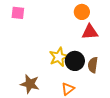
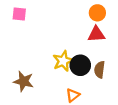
orange circle: (82, 12) -> (97, 13), moved
brown star: (30, 84) -> (24, 81), moved

